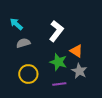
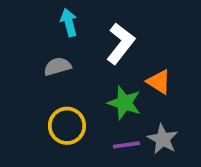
cyan arrow: (16, 24) -> (69, 22), moved, turned 32
gray star: (79, 71) -> (163, 139), moved

